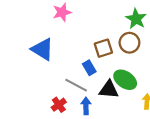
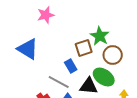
green star: (136, 19) -> (100, 36), moved
brown circle: (129, 43) -> (113, 55), moved

